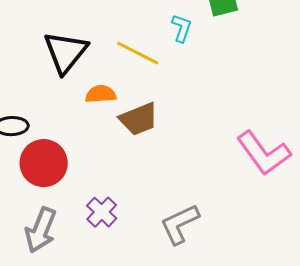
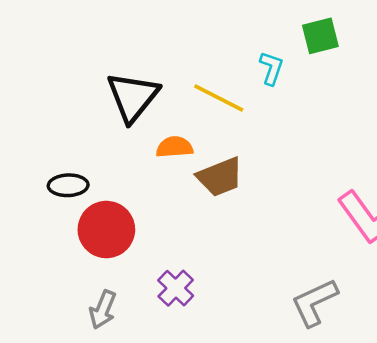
gray L-shape: (180, 224) -> (314, 302), moved
gray arrow: (41, 230) -> (103, 310), size x0.7

